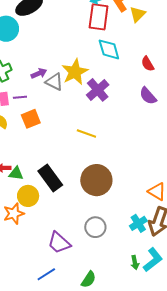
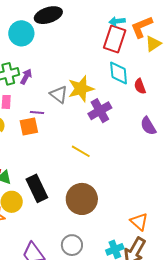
red semicircle: (148, 64) -> (140, 86), moved
purple arrow: (39, 73) -> (26, 77), moved, turned -49
purple line: (20, 97) -> (37, 112), moved

